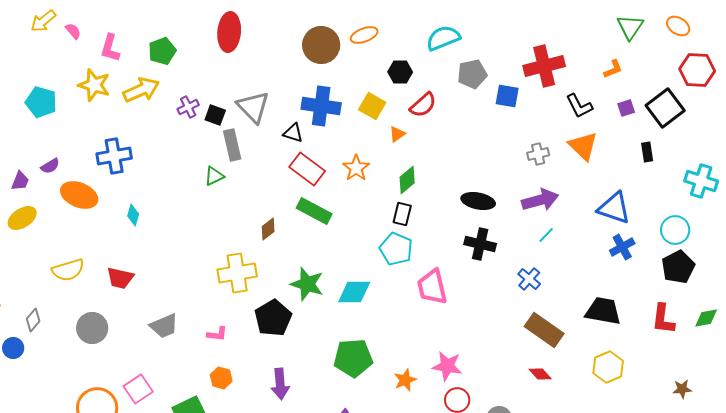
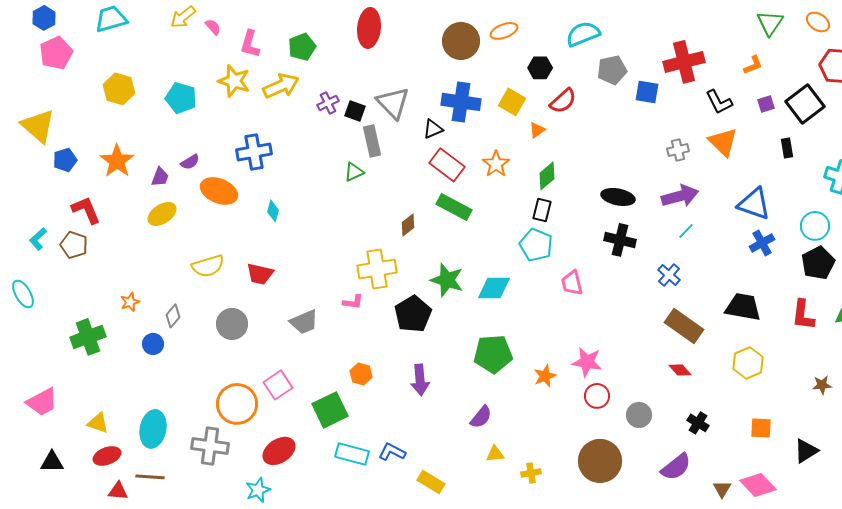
black triangle: (293, 133) -> (433, 129), turned -40
pink trapezoid: (432, 287) -> (572, 283), size x0.7
pink L-shape: (217, 334) -> (353, 302), moved

